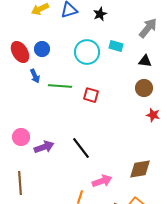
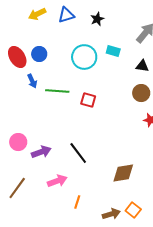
brown diamond: (140, 169) -> (123, 173), moved
pink arrow: (102, 181) -> (57, 181), moved
brown line: (20, 183) -> (17, 188), turned 40

